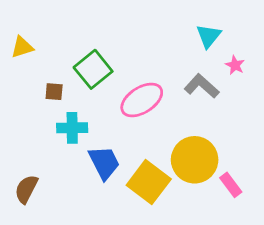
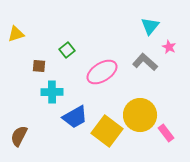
green square: (93, 69) -> (67, 50), size x0.6
blue trapezoid: (104, 163) -> (75, 117), turned 88

